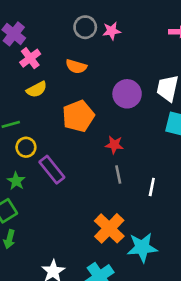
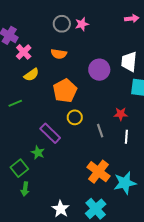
red star: (114, 145) -> (121, 114), moved
yellow circle: (26, 147) -> (75, 117), moved
green star: (16, 181) -> (38, 153), moved

